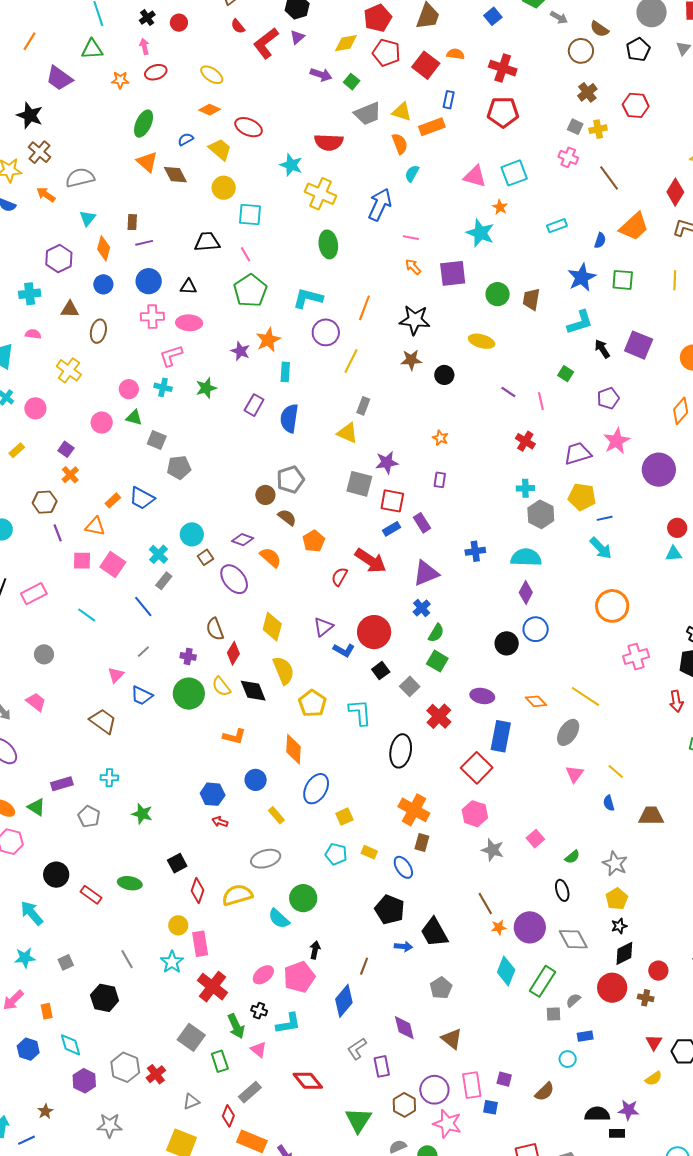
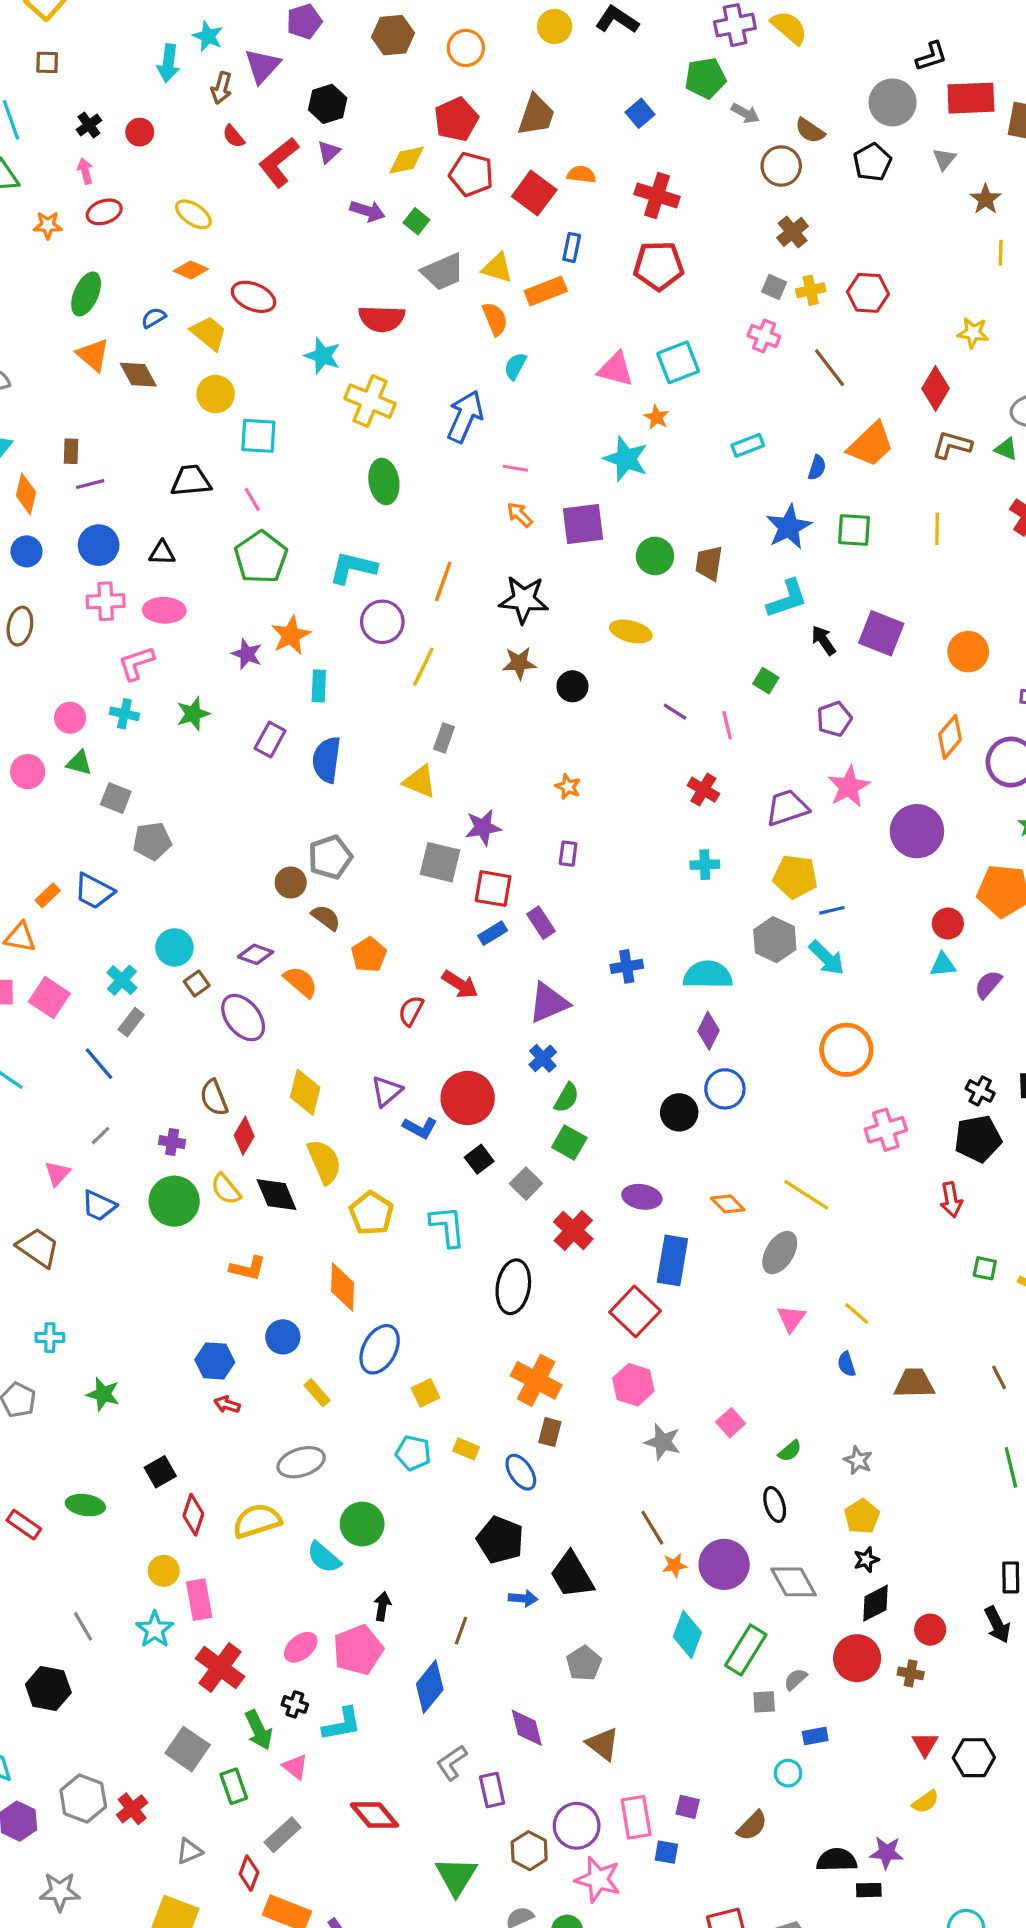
red hexagon: (636, 105) -> (868, 293), moved
gray hexagon: (541, 514) -> (775, 940), moved
red arrow: (371, 561) -> (460, 984), size x0.7
gray star: (615, 864) -> (858, 1460), size x0.7

